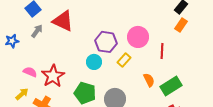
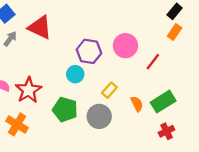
red line: (162, 51) -> (153, 62), turned 35
yellow rectangle: (124, 60) -> (109, 90), moved
orange semicircle: (149, 80) -> (137, 104), moved

